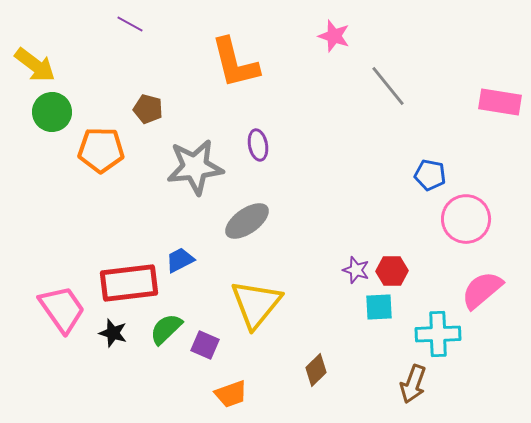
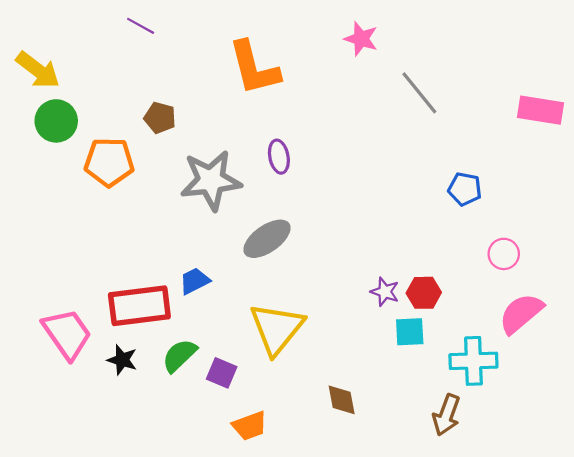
pink circle: (466, 219) -> (504, 254), moved, size x0.6
brown diamond: (316, 370) -> (342, 400), turned -56

